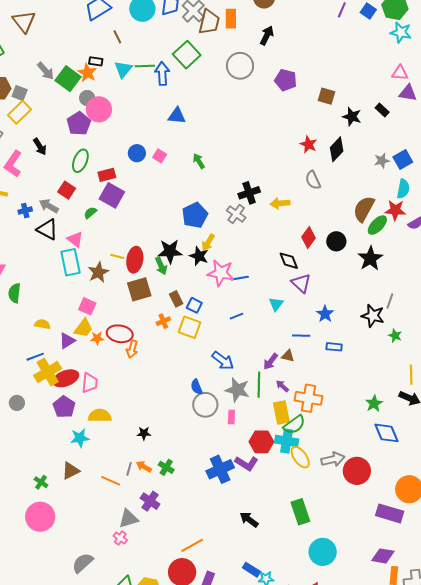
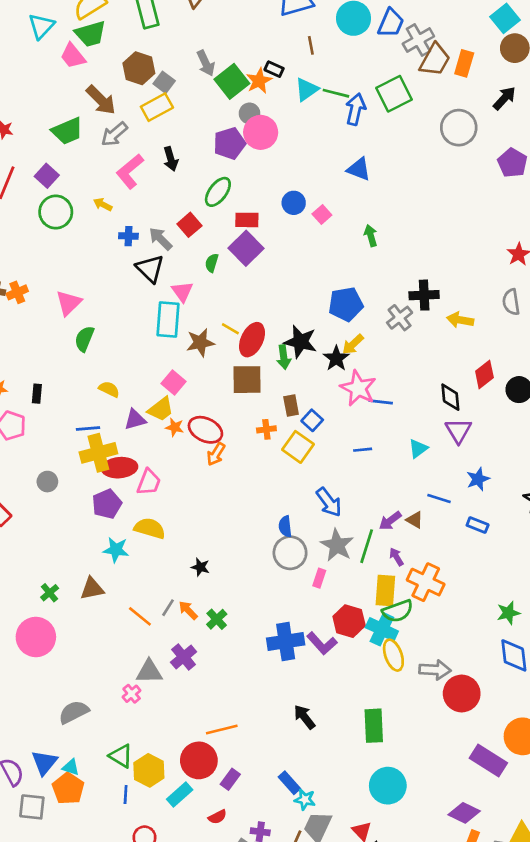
green semicircle: (90, 213) -> (212, 263), turned -48

